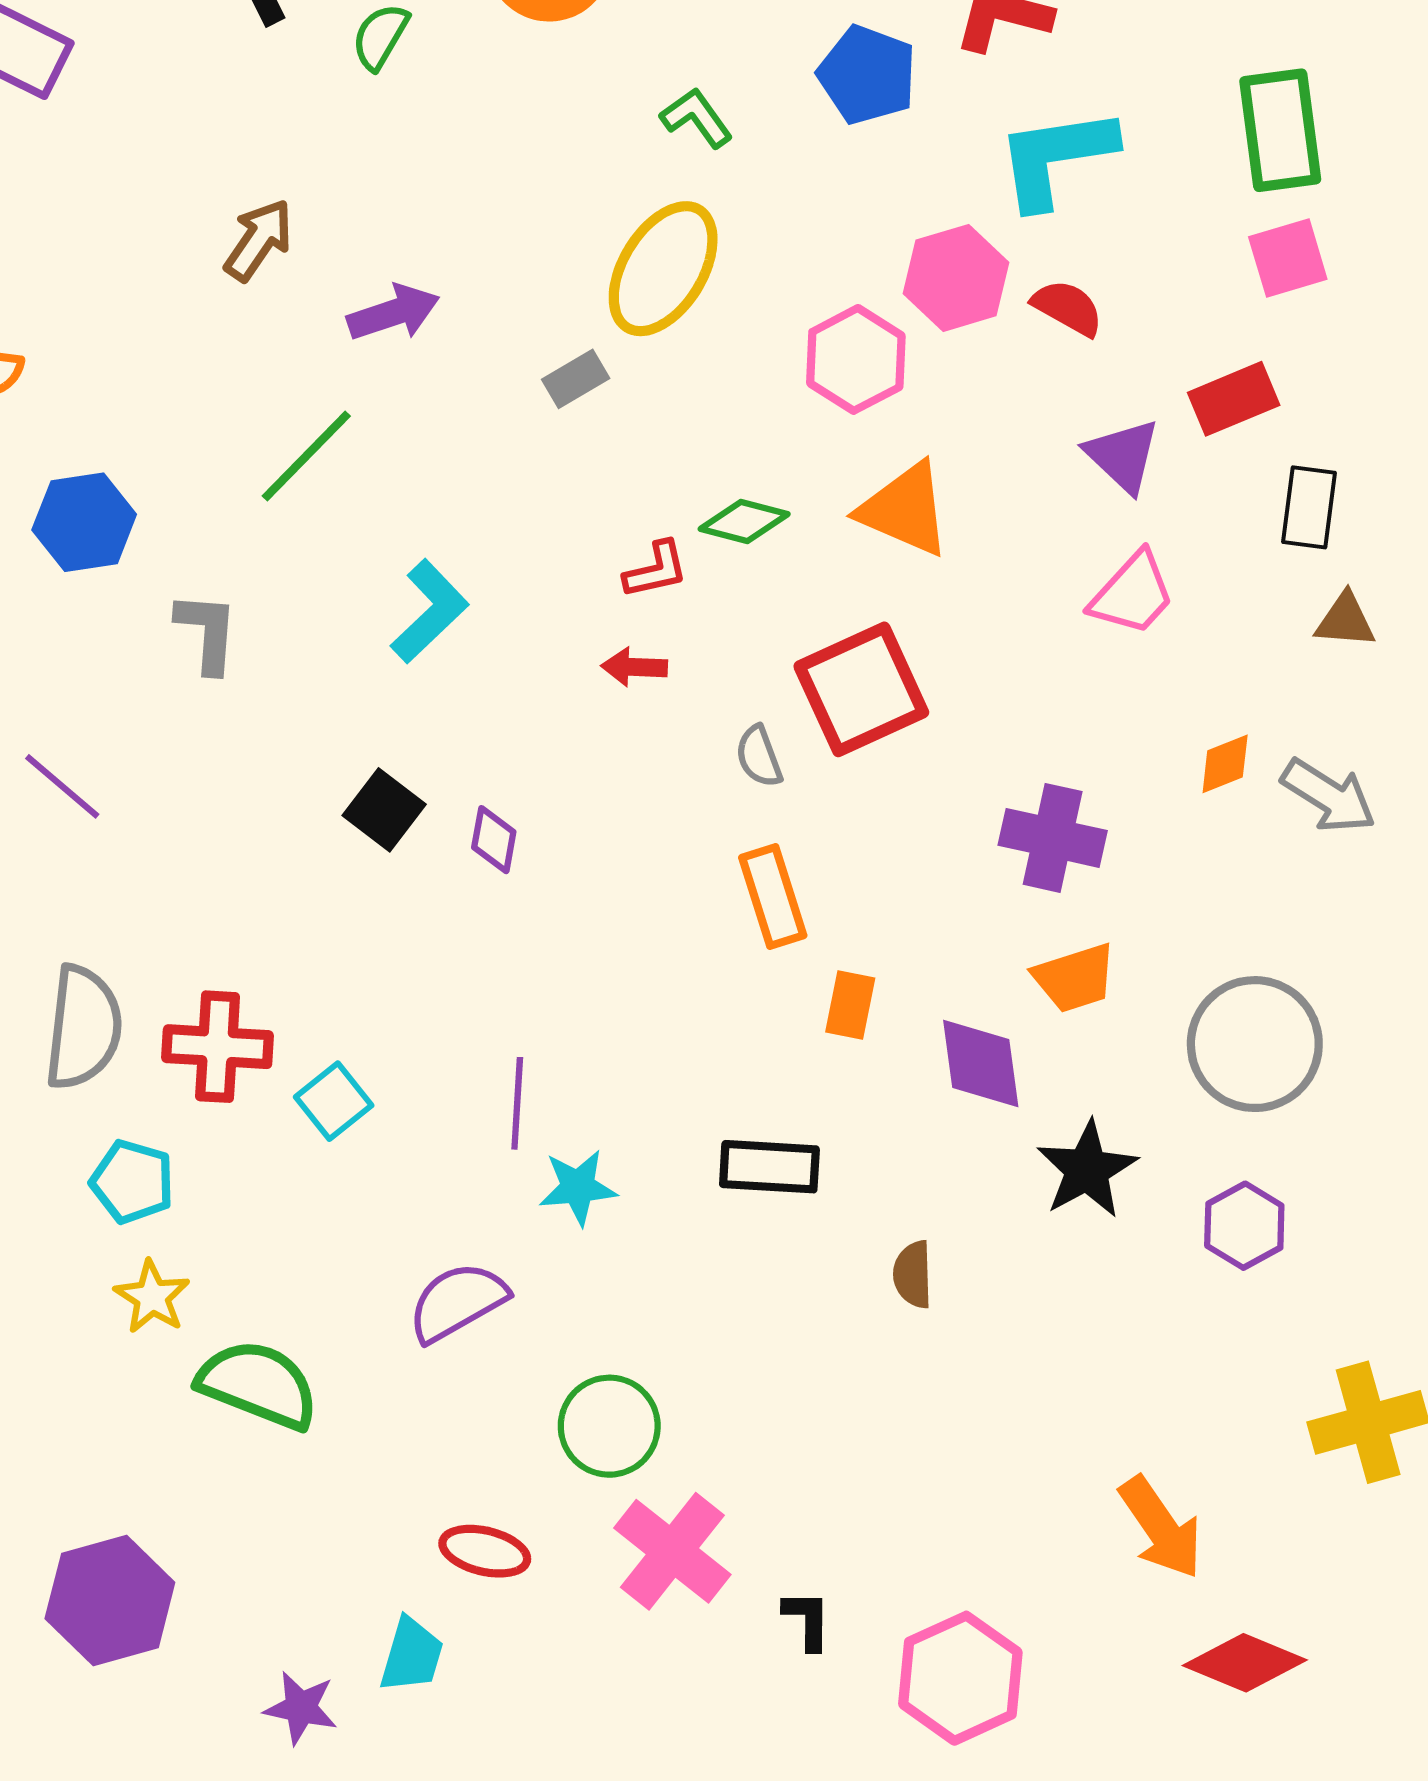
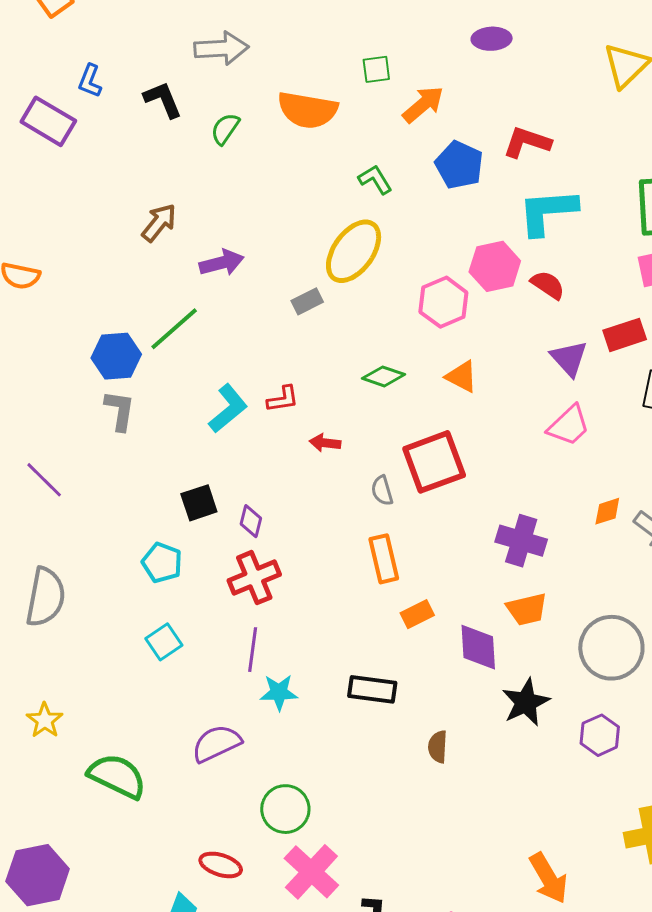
orange triangle: (905, 509) -> (462, 376), size x0.7
blue hexagon: (84, 522) -> (116, 356), moved
red L-shape: (656, 570) -> (283, 399), moved
black square: (384, 810) -> (199, 503), turned 30
orange rectangle: (850, 1005) -> (417, 614), turned 48
red cross: (218, 1047) -> (254, 578), moved, turned -30
cyan pentagon: (132, 1182) -> (162, 563), moved
yellow star: (152, 1297) -> (45, 720), moved

